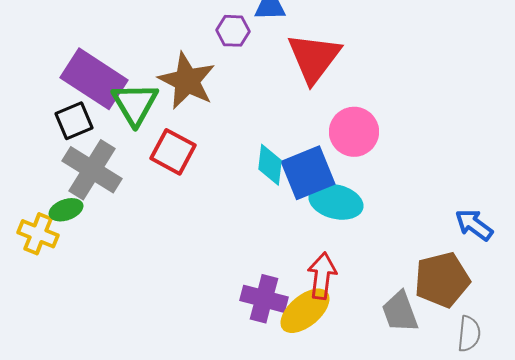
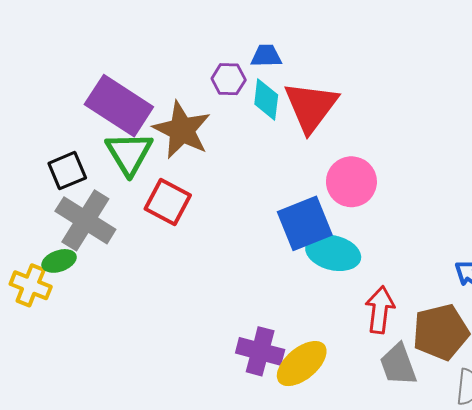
purple rectangle: (94, 79) -> (119, 106), moved
cyan diamond: (270, 165) -> (266, 100), moved
red arrow: (322, 276) -> (380, 310), moved

